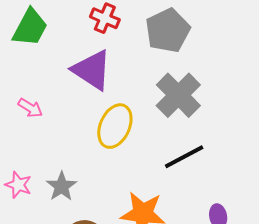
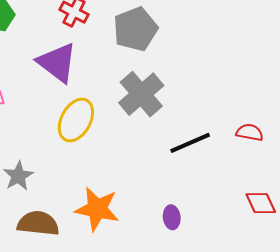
black line: (184, 157) -> (190, 143), moved

